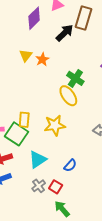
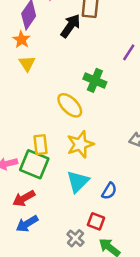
orange star: (42, 59) -> (21, 40), moved
yellow ellipse: (68, 96) -> (70, 105), moved
cyan triangle: (38, 160) -> (78, 182), moved
gray cross: (39, 186) -> (75, 238), moved

